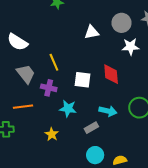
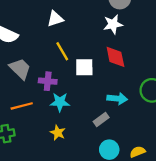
white triangle: (92, 32) -> (55, 19), moved
white star: (130, 47) -> (113, 24), moved
yellow line: (54, 62) -> (62, 51), moved
cyan star: (68, 109) -> (60, 102), moved

